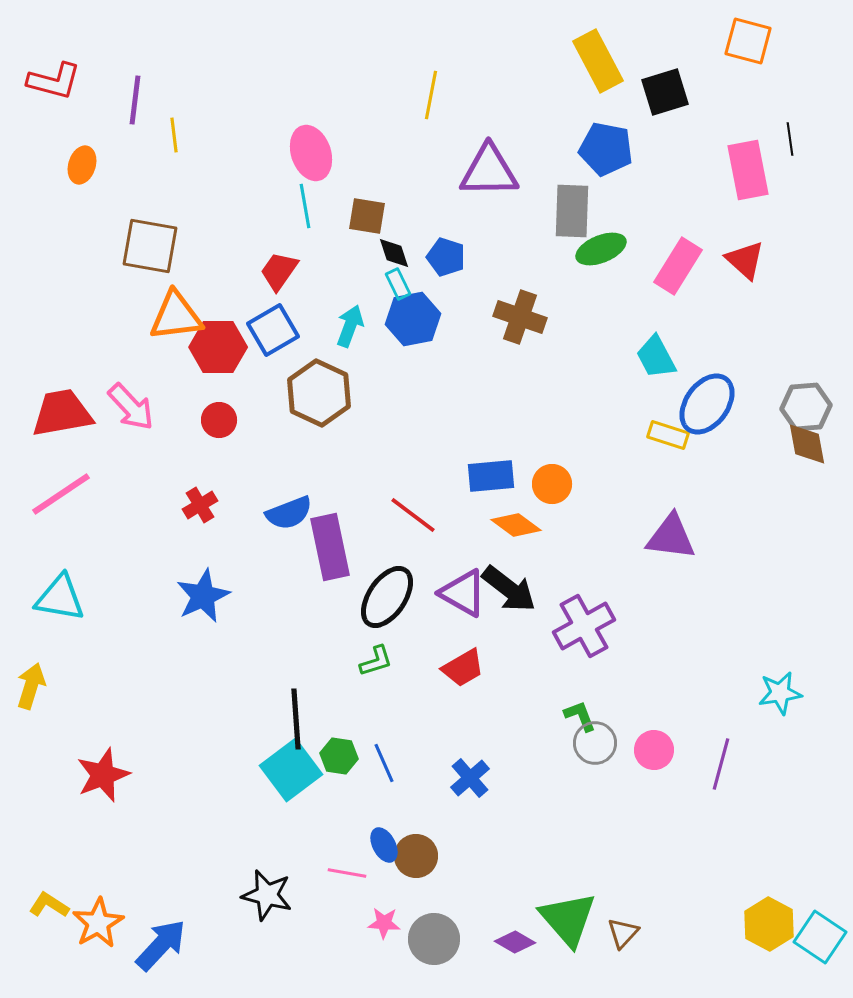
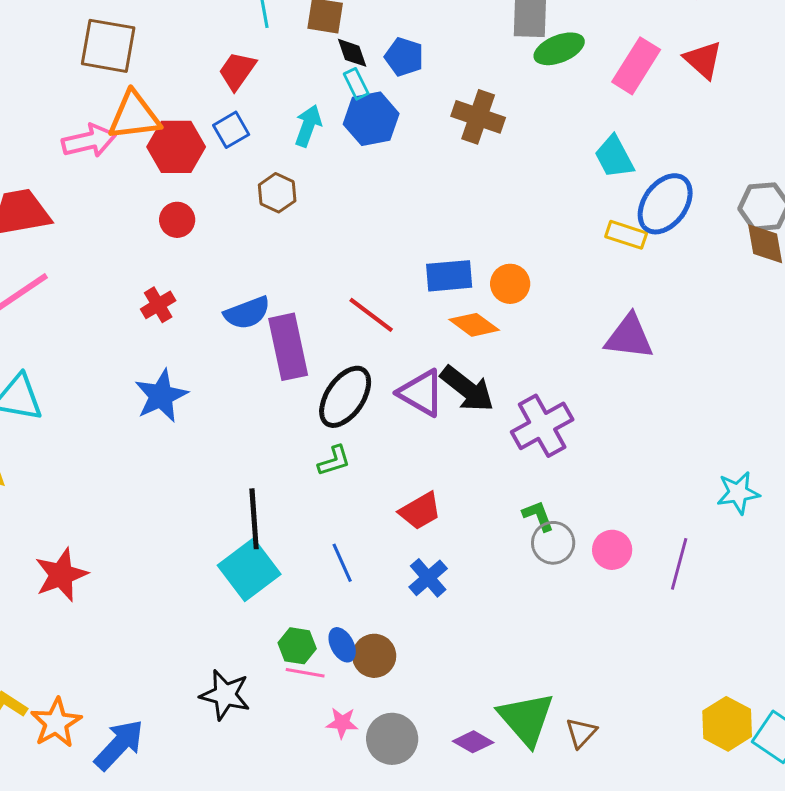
blue square: (273, 330) -> (231, 130), size x0.7
brown hexagon: (319, 393) -> (277, 193), size x0.6
pink arrow: (131, 407) -> (89, 141), moved, turned -60
red trapezoid: (463, 668) -> (420, 511), moved
green hexagon: (339, 756) -> (297, 646), moved

